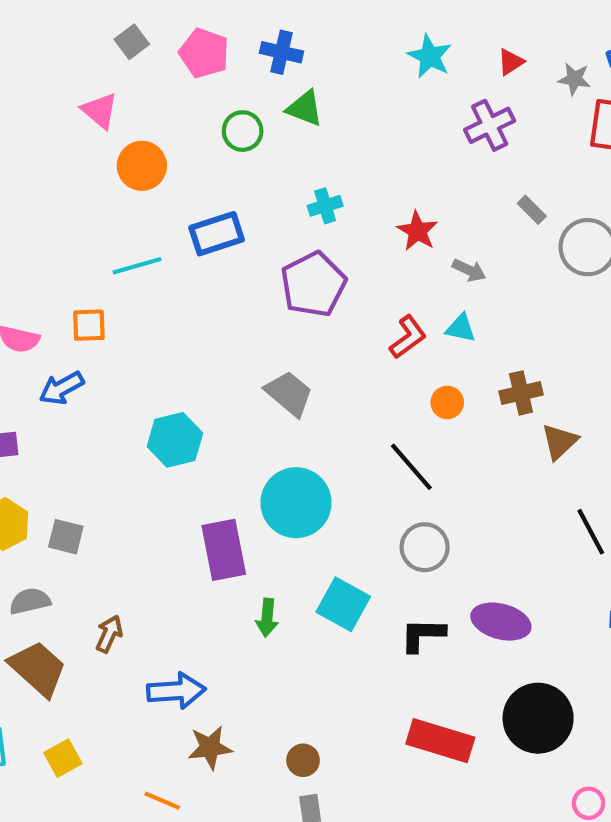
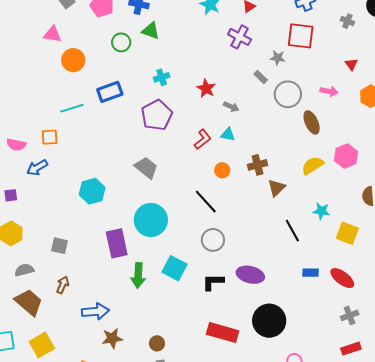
gray star: (574, 79) -> (278, 58), moved
pink triangle: (100, 111) -> (52, 34), turned -30
purple cross: (490, 125) -> (240, 37), turned -35
gray square: (66, 537) -> (59, 246), moved
green arrow: (267, 618) -> (138, 275), size x1.4
yellow square: (63, 758) -> (42, 345), size x1.4

